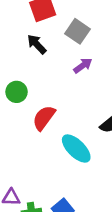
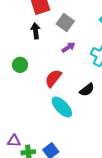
black arrow: (37, 44) -> (36, 31), turned 35
red semicircle: (44, 118) -> (53, 78), moved

